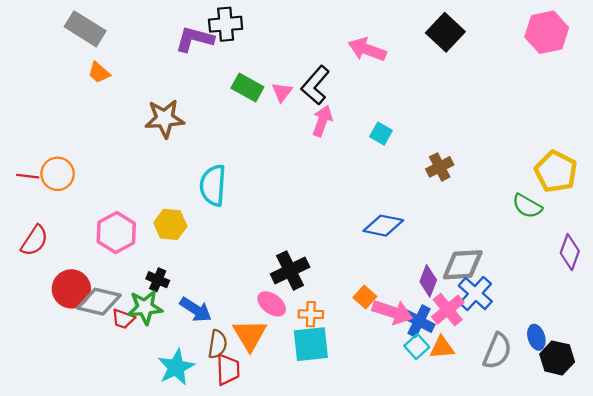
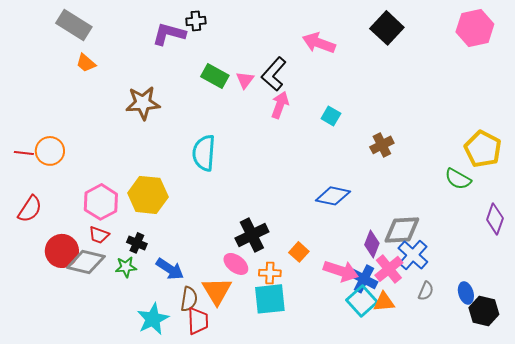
black cross: (226, 24) -> (196, 21), size x0.7
cyan semicircle: (213, 185) -> (204, 153), moved
yellow hexagon: (170, 224) -> (148, 195), size x1.4
orange square: (365, 297) -> (299, 252), moved
green star: (145, 307) -> (126, 267), size x0.7
red trapezoid: (123, 319) -> (99, 235), moved
cyan square: (417, 346) -> (362, 301), size x1.4
gray semicircle: (497, 351) -> (426, 291), moved, size x0.6

